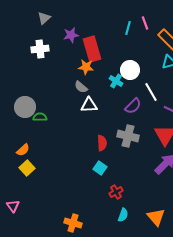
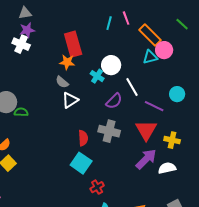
gray triangle: (44, 18) -> (25, 13), turned 32
purple star: (71, 35) -> (27, 30), moved
white cross: (40, 49) -> (21, 44), turned 30
white triangle: (89, 105) -> (70, 100), turned -30
cyan square: (100, 168) -> (81, 163), size x1.5

